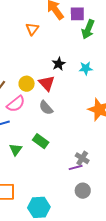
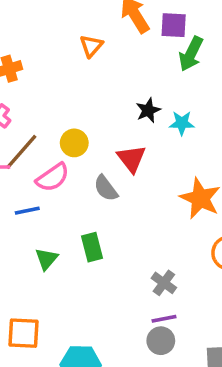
black star: (59, 64) -> (148, 110), moved
red triangle: (47, 83) -> (132, 159), moved
green rectangle: (41, 141) -> (92, 247), turned 35
purple line: (76, 167) -> (164, 319), moved

